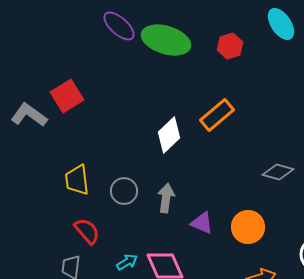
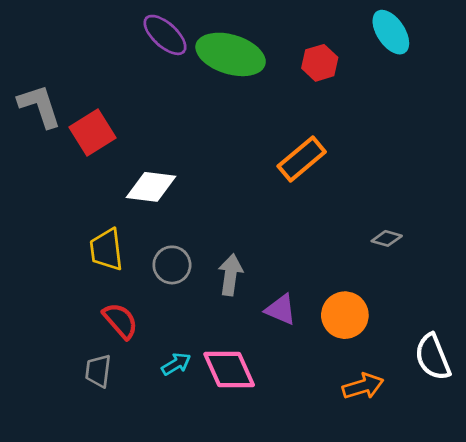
gray L-shape: (29, 115) -> (40, 106), moved, turned 36
white diamond: (169, 135) -> (151, 187), moved, turned 51
gray diamond: (278, 172) -> (387, 238), size x0.7

